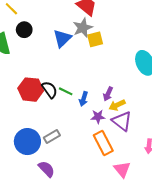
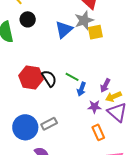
green line: (66, 91) -> (72, 77), moved
orange rectangle: (103, 143) -> (98, 132), size x0.7

